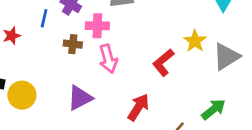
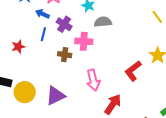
pink arrow: (108, 59) -> (93, 80), moved
purple triangle: (80, 98) -> (55, 96), moved

